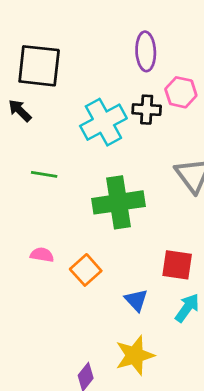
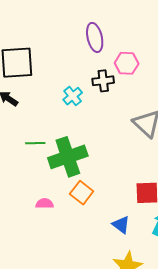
cyan cross: (103, 122) -> (73, 96), size x0.6
green cross: (119, 202) -> (68, 157), moved
orange square: (86, 270) -> (82, 193), moved

